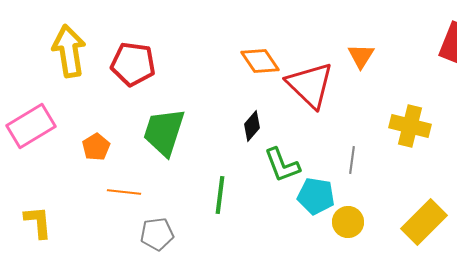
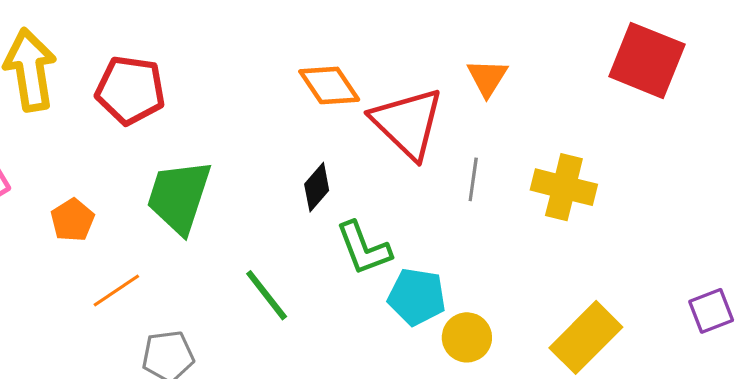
gray line: (352, 160) -> (473, 179), moved
orange line: (124, 192) -> (116, 290), turned -40
green line: (220, 195) -> (267, 295), turned -45

